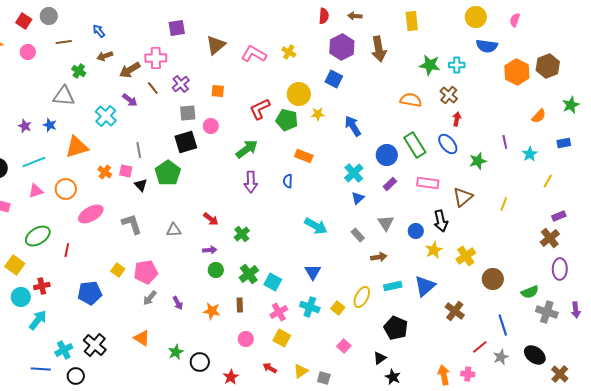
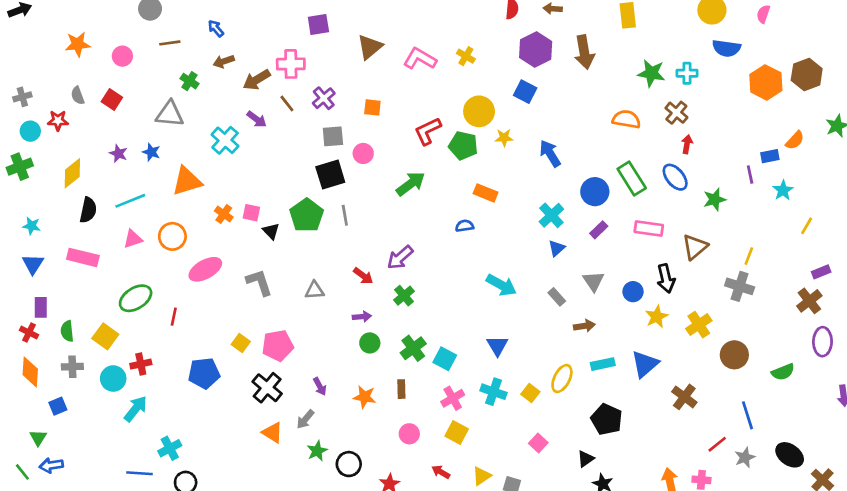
red square: (24, 21) -> (112, 100), moved
blue rectangle: (564, 143) -> (770, 156), moved
gray line: (139, 150) -> (345, 215), moved
blue semicircle: (288, 181) -> (465, 226), turned 80
purple arrow: (251, 182) -> (400, 257), moved, turned 50
gray arrow: (150, 298) -> (305, 419), moved
gray cross: (547, 312) -> (740, 286), moved
black cross: (95, 345) -> (267, 388), moved

